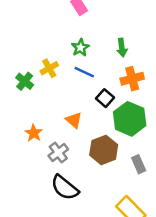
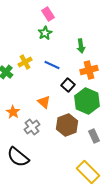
green star: (80, 48) -> (45, 33), moved
black semicircle: (65, 188) -> (18, 157), moved

